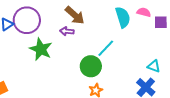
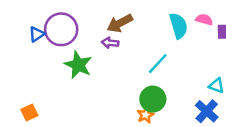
brown arrow: (75, 15) -> (120, 23), turned 110
green circle: (91, 66) -> (153, 99), moved

